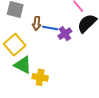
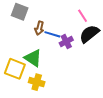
yellow square: (15, 45) -> (15, 69), moved, turned -35
green triangle: (23, 65) -> (33, 58), moved

